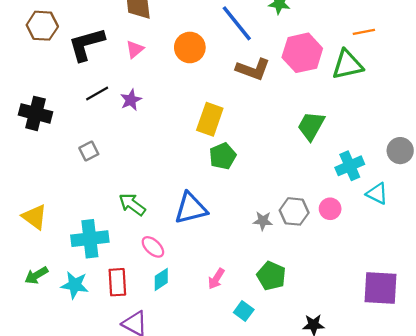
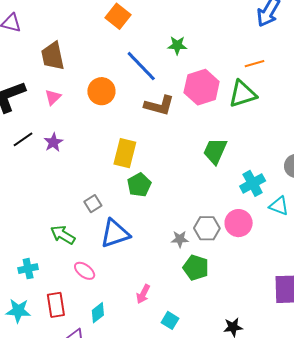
gray square: (89, 151) -> (93, 204), moved
pink circle: (330, 209) -> (239, 223), size x1.4
cyan cross: (90, 239) -> (28, 269), size x0.6
green pentagon: (271, 276) -> (196, 268), moved
cyan diamond: (161, 279) -> (98, 313), moved

